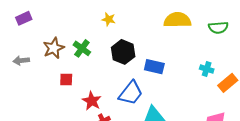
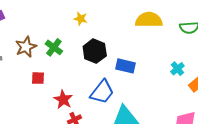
cyan cross: (207, 69) -> (177, 69), turned 32

